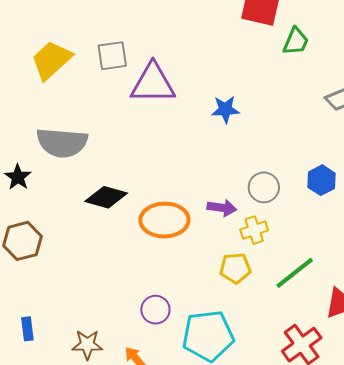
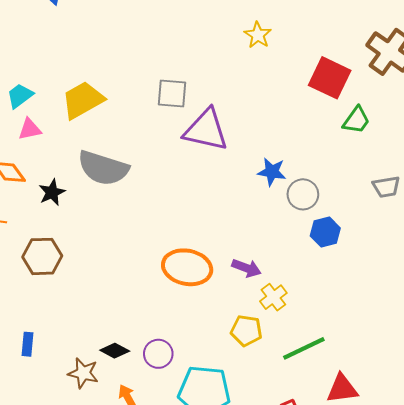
yellow trapezoid: (51, 60) -> (83, 100), moved
blue hexagon: (322, 180) -> (325, 232), moved
gray circle: (264, 187) -> (303, 194), moved
black diamond: (106, 197) -> (115, 351), moved, size x0.7
yellow cross: (254, 230) -> (273, 297), turned -32

